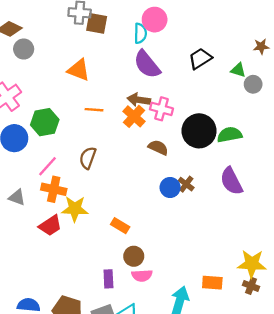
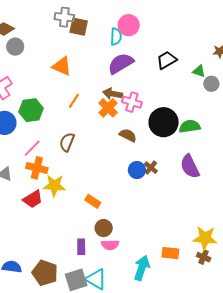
purple semicircle: (147, 64) -> (121, 63), turned 96
orange line: (94, 110) -> (74, 101), turned -63

